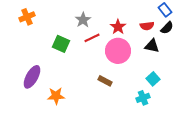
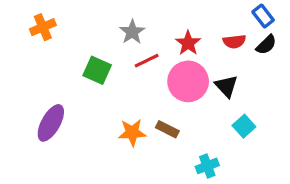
black triangle: (152, 46) -> (226, 86), moved, turned 35
orange star: (56, 96) -> (132, 132), moved
cyan cross: (143, 98) -> (207, 166), moved

